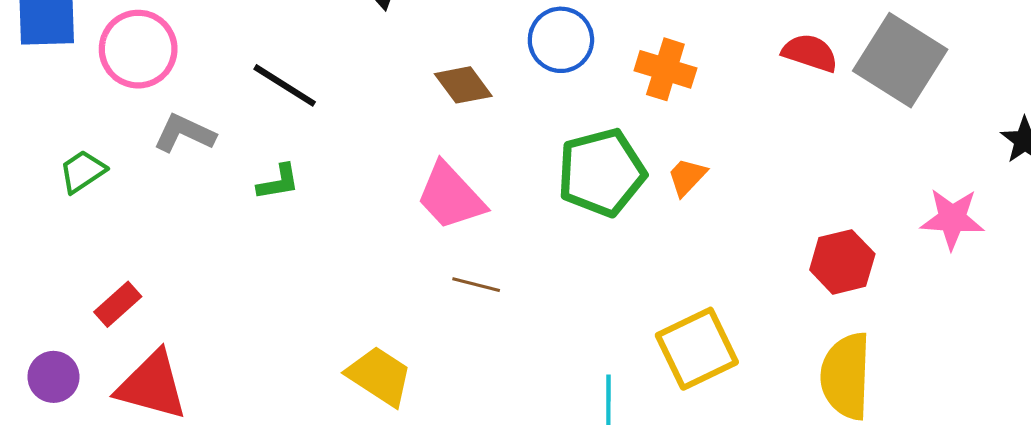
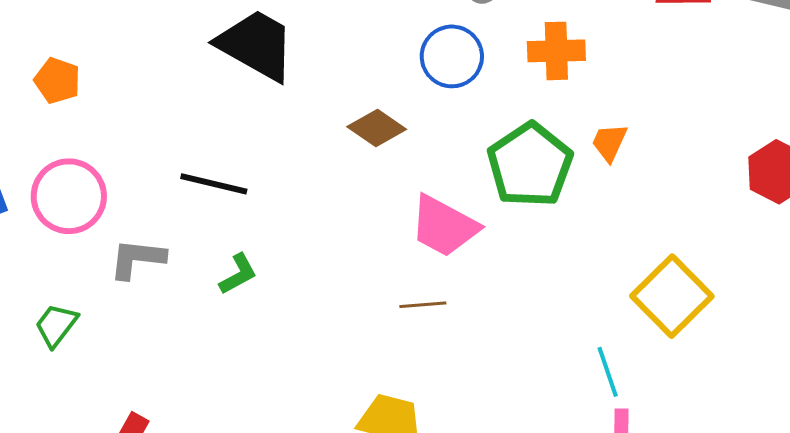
pink trapezoid: (450, 196) -> (444, 226), moved
brown line: (476, 285) -> (423, 305), moved

